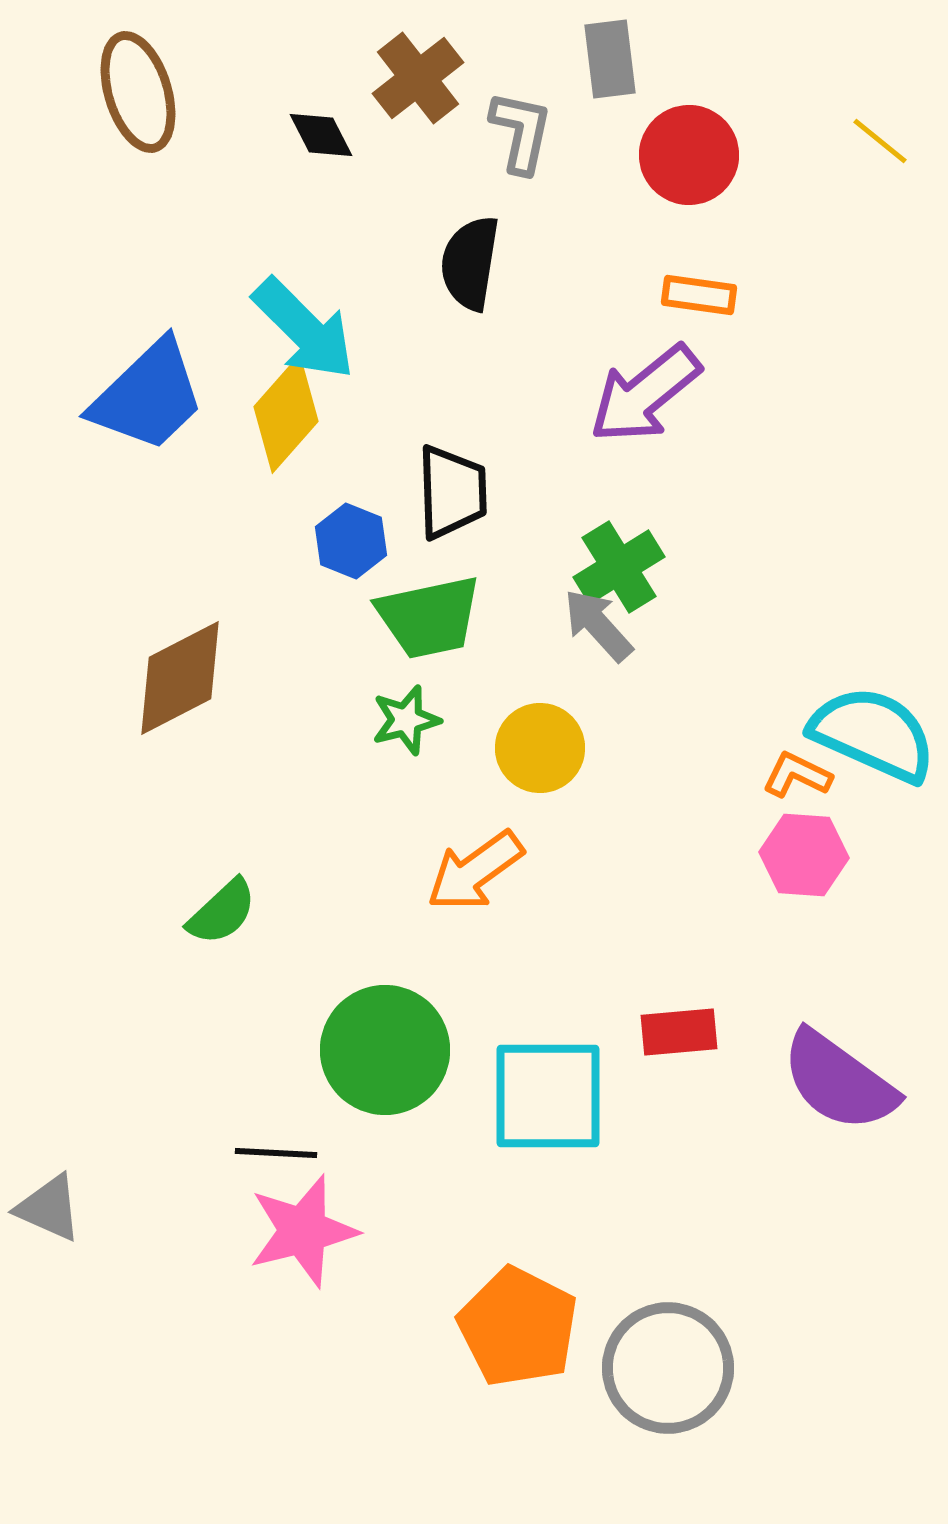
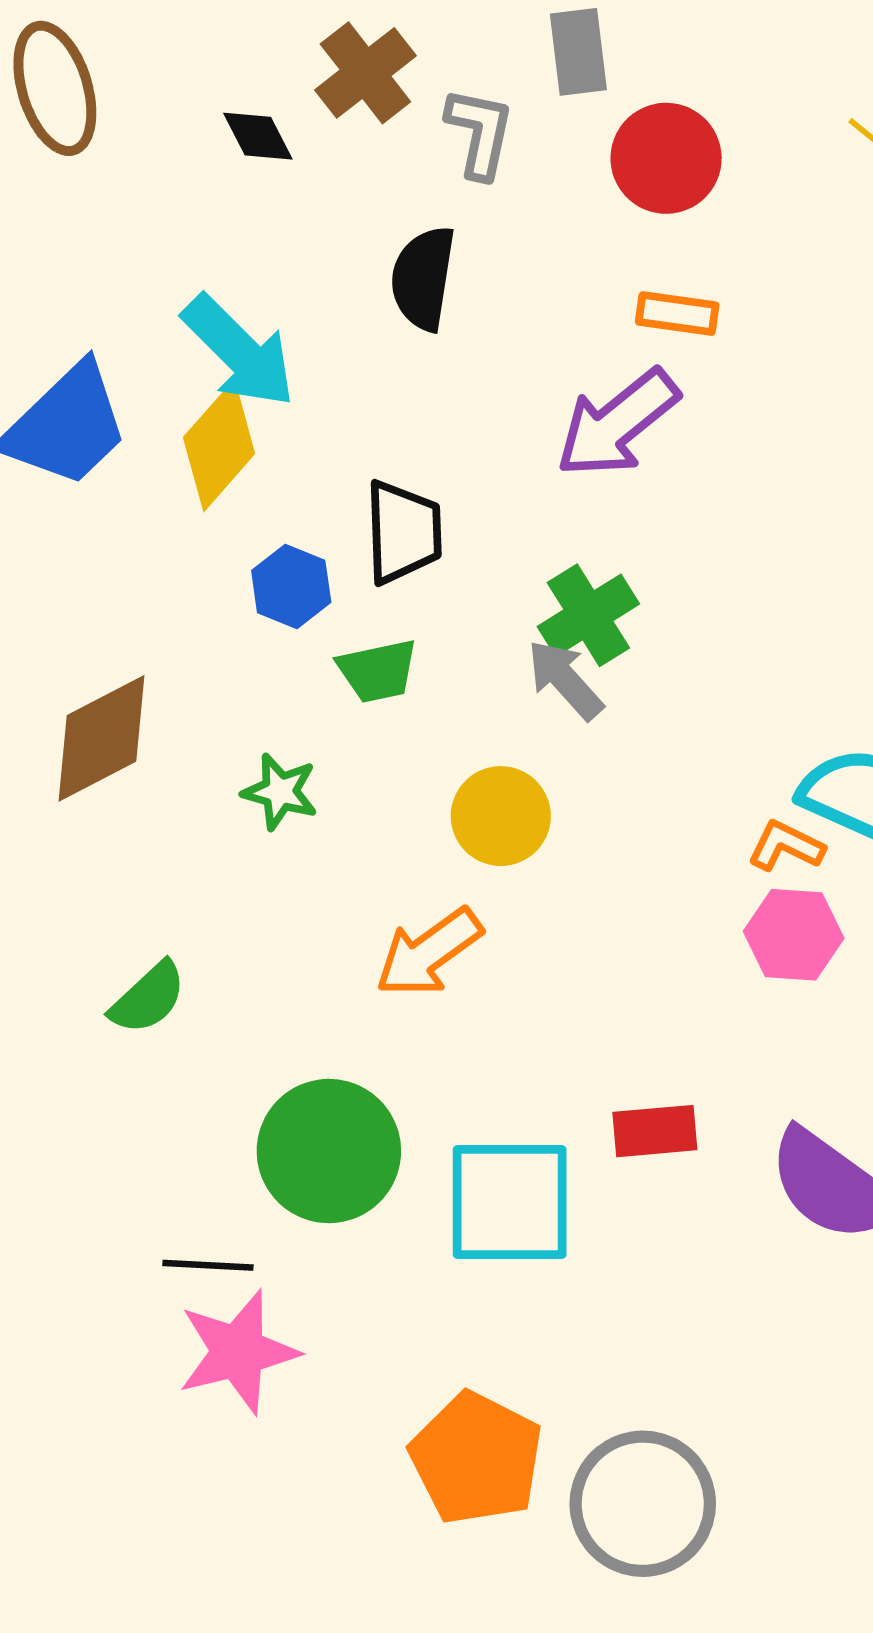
green trapezoid: (429, 617) -> (378, 671), size x0.7
green star: (406, 720) -> (280, 792), moved, turned 30

